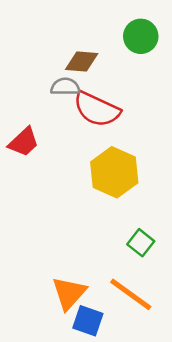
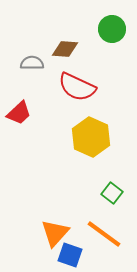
gray semicircle: (65, 87) -> (32, 63), moved

